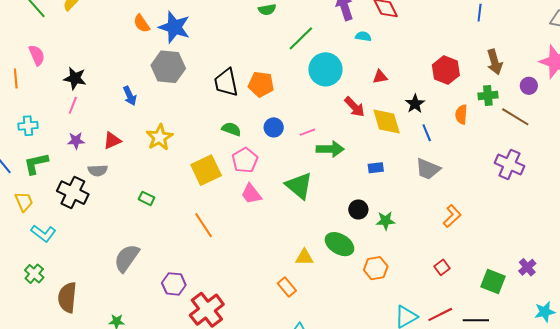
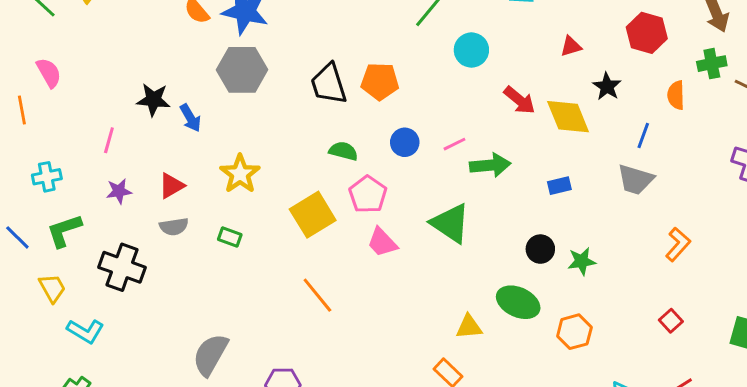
cyan circle: (325, 69) -> (471, 50), size x0.7
red triangle: (380, 77) -> (571, 46), moved
black star: (75, 78) -> (153, 100), moved
blue line: (427, 133) -> (643, 135), moved, turned 48
gray semicircle: (98, 170) -> (174, 227), moved
green rectangle: (147, 198) -> (230, 237), moved

